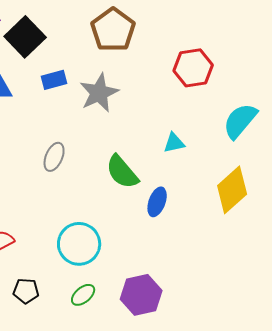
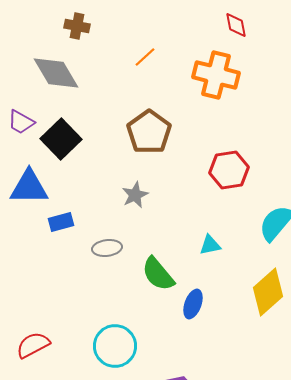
blue rectangle: (54, 80) -> (61, 222), moved
gray star: (99, 93) -> (135, 195), size x0.7
gray ellipse: (54, 157) -> (107, 248), moved, turned 60

